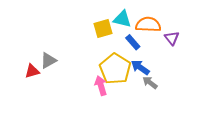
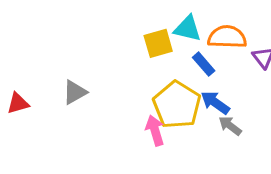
red triangle: (32, 71) -> (18, 103), moved

